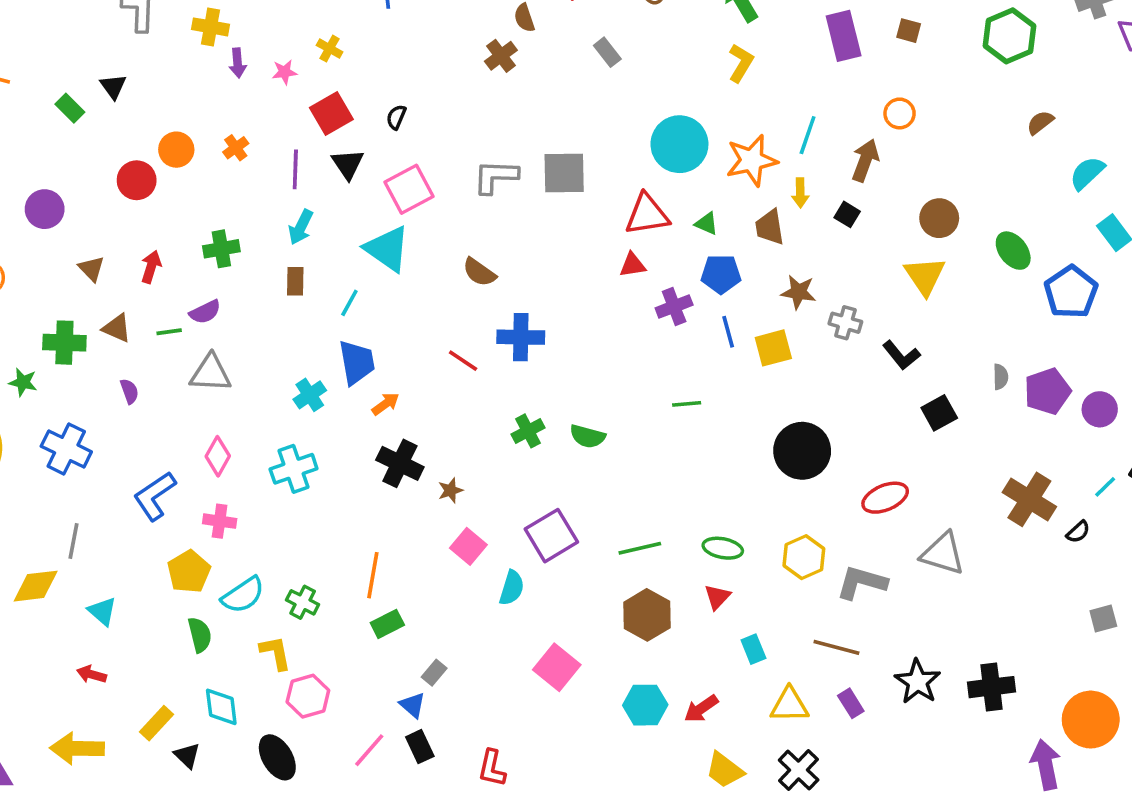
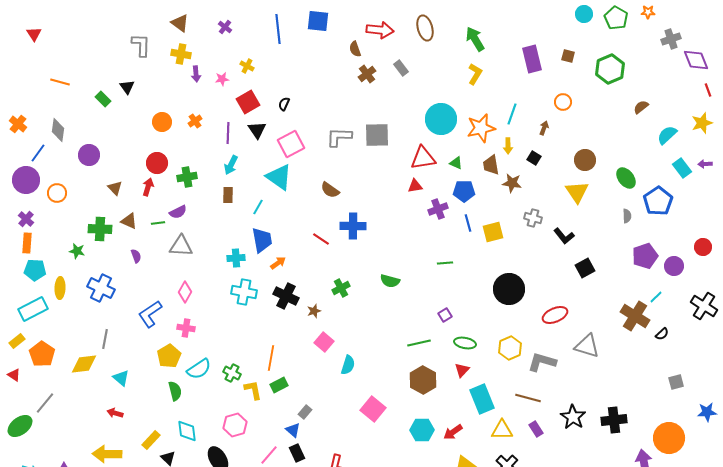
green hexagon: (1010, 36) -> (610, 69), moved
brown cross: (501, 56) -> (367, 74), moved
brown arrow: (865, 160) -> (544, 128), size x0.6
red circle: (137, 180) -> (157, 163), moved
brown star: (799, 292) -> (512, 183), moved
gray semicircle: (1001, 377) -> (627, 216), moved
cyan cross: (310, 395) -> (236, 258), turned 30
green cross: (528, 431) -> (341, 288), moved
cyan cross: (294, 469) -> (244, 292), moved, turned 30
cyan line: (1105, 487) -> (656, 297), moved
purple square: (551, 536) -> (445, 315), moved, size x0.5
cyan rectangle: (753, 649) -> (482, 399), size x1.8
yellow L-shape: (275, 653) -> (253, 390), moved

